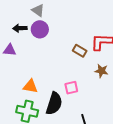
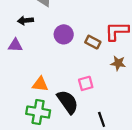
purple circle: (40, 29) -> (64, 34), moved
black semicircle: (54, 103) -> (68, 102), turned -50

